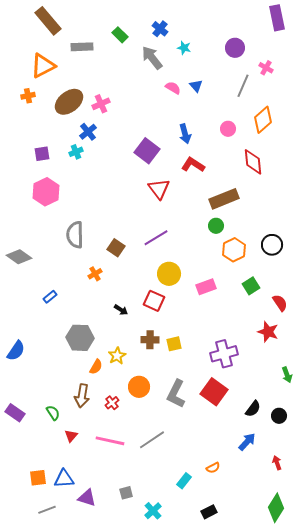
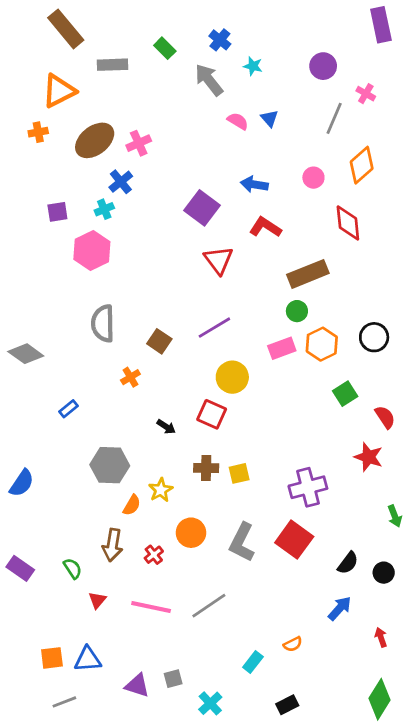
blue arrow: (185, 134) -> (254, 184), turned 114
pink hexagon: (46, 192) -> (92, 251), moved
pink rectangle: (206, 287) -> (282, 348), moved
purple triangle: (87, 498) -> (137, 685), moved

